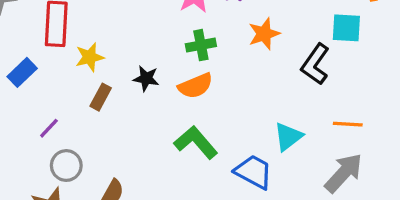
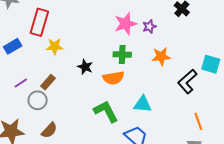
brown rectangle: (101, 97) -> (48, 82), moved
orange line: (348, 124) -> (198, 121), turned 54
cyan triangle: (288, 137) -> (143, 104), moved, turned 30
gray circle: (66, 166) -> (38, 100), moved

